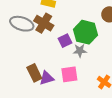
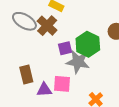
gray star: (80, 51) -> (78, 62), size x1.6
purple triangle: (47, 78) -> (44, 90), moved

